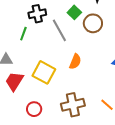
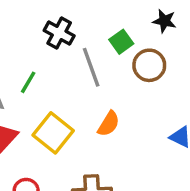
black cross: (37, 14) -> (59, 33), turned 30
green line: (23, 34) -> (28, 82), moved

